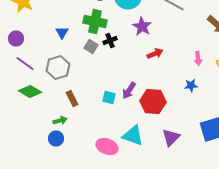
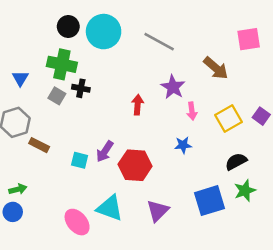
purple star: (142, 26) -> (173, 87), moved
black cross: (110, 40) -> (81, 88), turned 32
red arrow: (155, 54) -> (138, 105), turned -63
brown rectangle: (72, 98) -> (39, 145), moved, turned -35
pink ellipse: (107, 146) -> (77, 222), turned 30

